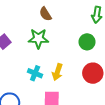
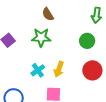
cyan cross: (35, 73) -> (38, 70), turned 32

